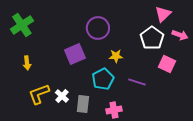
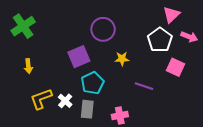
cyan pentagon: (103, 79) -> (93, 83), moved

